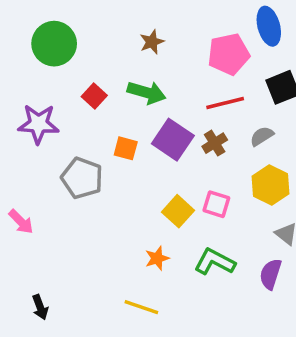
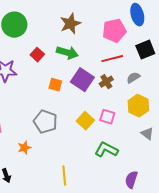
brown star: (152, 42) -> (70, 24), size x1.5
gray pentagon: (82, 178) -> (45, 122), moved
orange star: (157, 258) -> (24, 148), moved
purple semicircle: (271, 274) -> (131, 180), moved
yellow line: (141, 307) -> (64, 176), turned 66

